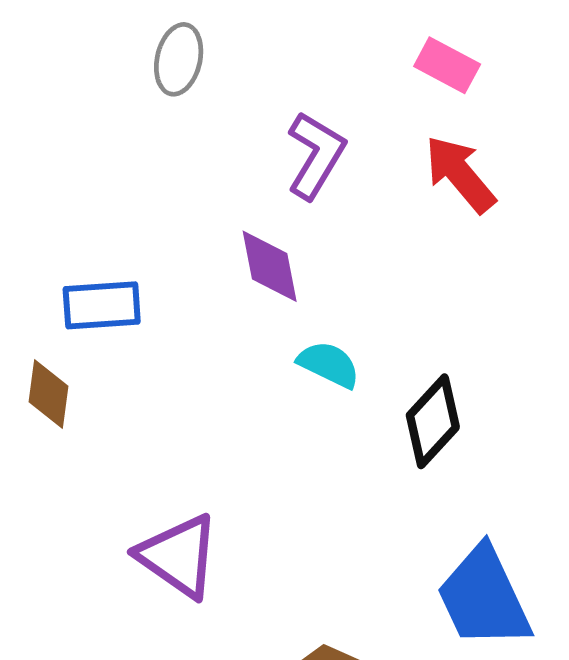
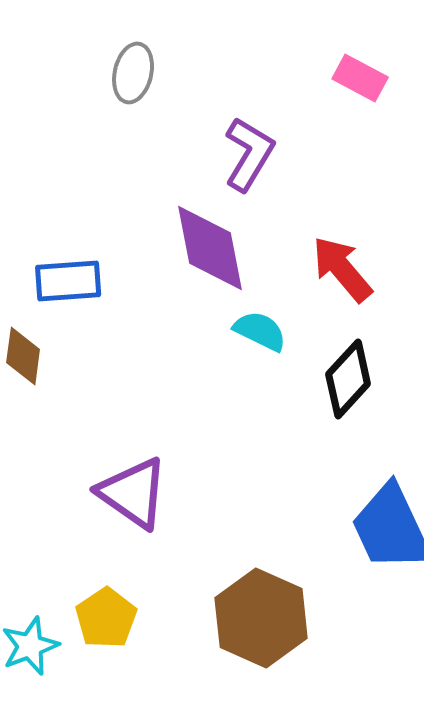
red arrow: (460, 174) -> (342, 269), moved
purple diamond: (270, 266) -> (210, 248), size x1.4

